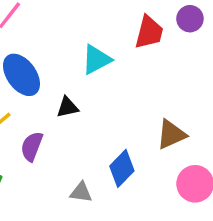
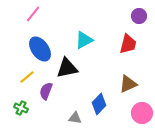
red trapezoid: (149, 32) -> (128, 44), moved
black triangle: (67, 107) -> (67, 68), size x1.6

